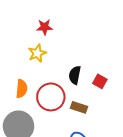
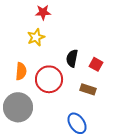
brown rectangle: (79, 107) -> (88, 89), moved

